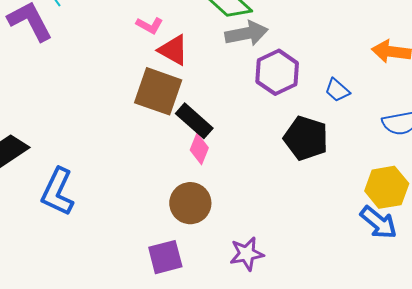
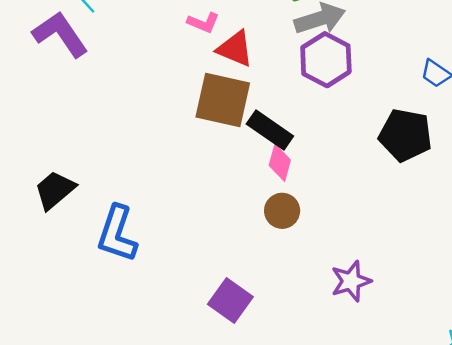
purple hexagon: (277, 72) -> (326, 60), moved
brown circle: (190, 203) -> (282, 211), moved, size x0.7
purple square: (165, 257) -> (230, 301), moved, turned -33

